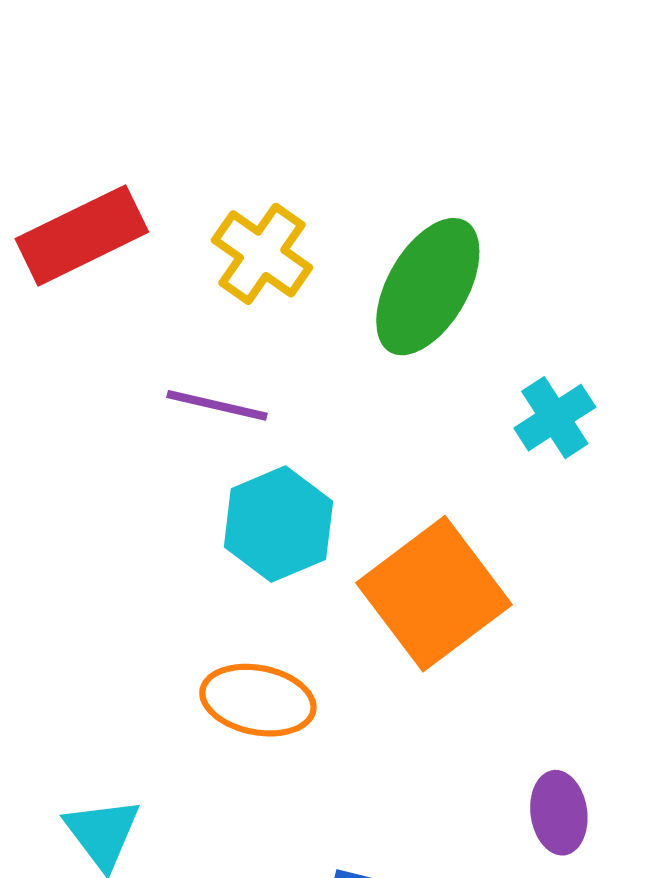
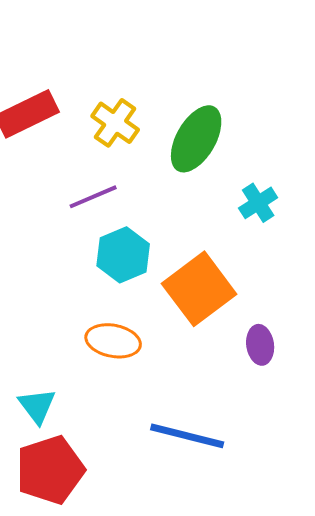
purple line: (217, 405) -> (93, 197), turned -36
purple ellipse: (559, 813) -> (260, 345), moved

